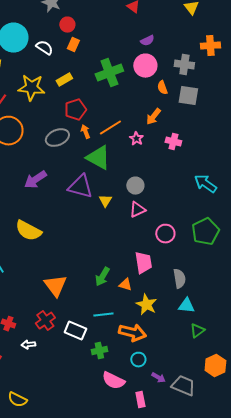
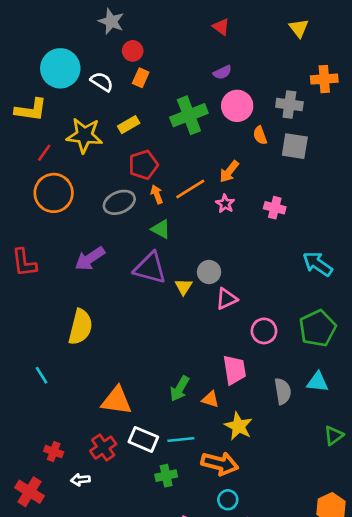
purple semicircle: (147, 41) -> (222, 72), moved
orange arrow: (153, 117) -> (229, 172), moved
green triangle: (98, 158) -> (161, 229), moved, size x0.6
gray circle: (135, 186) -> (209, 272), moved
yellow semicircle: (28, 231) -> (80, 327), turned -104
orange triangle: (55, 286) -> (117, 401), turned -45
cyan triangle: (186, 306) -> (318, 382), moved
white rectangle: (75, 331) -> (143, 439), moved
green triangle: (197, 331) -> (334, 435), moved
green cross: (99, 351) -> (166, 476), moved

